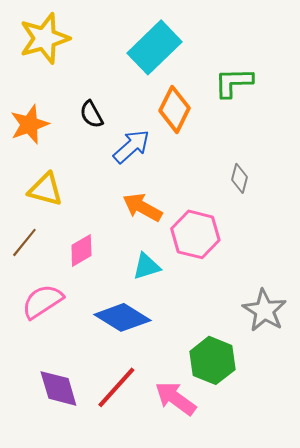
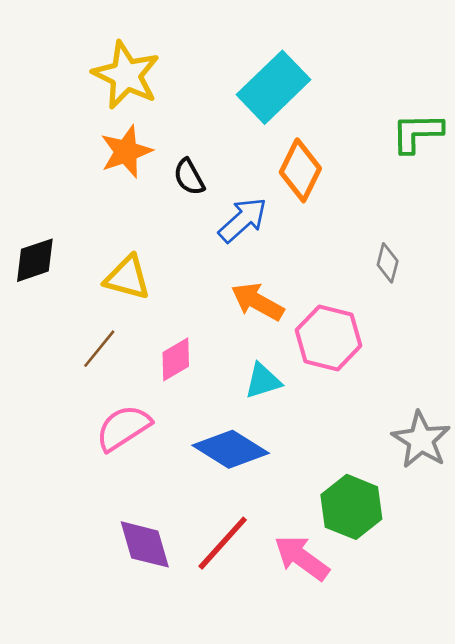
yellow star: (44, 38) -> (126, 75), turned -30
green L-shape: (233, 82) -> (417, 133), moved
orange star: (29, 124) -> (126, 152), moved

